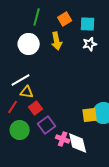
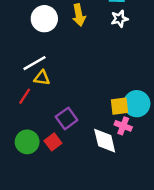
red square: (36, 108) -> (53, 142), moved
green circle: (20, 130) -> (27, 142), moved
pink cross: (63, 139) -> (123, 126), moved

